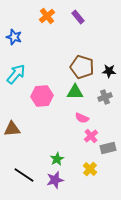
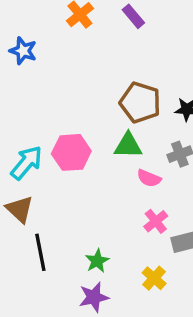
cyan arrow: (16, 74) -> (27, 163), moved
pink semicircle: (82, 118) -> (149, 178), moved
brown triangle: (12, 129) -> (20, 209), turned 48
black line: (24, 175) -> (40, 252), moved, turned 45

